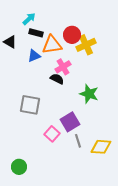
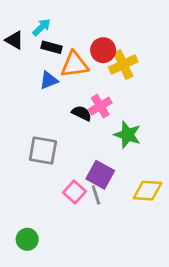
black triangle: (10, 42) -> (14, 40), moved
pink cross: (63, 67) -> (100, 106), moved
purple square: (70, 122) -> (100, 175), turned -30
gray line: (78, 141) -> (96, 195), moved
yellow diamond: (101, 147) -> (148, 191), moved

